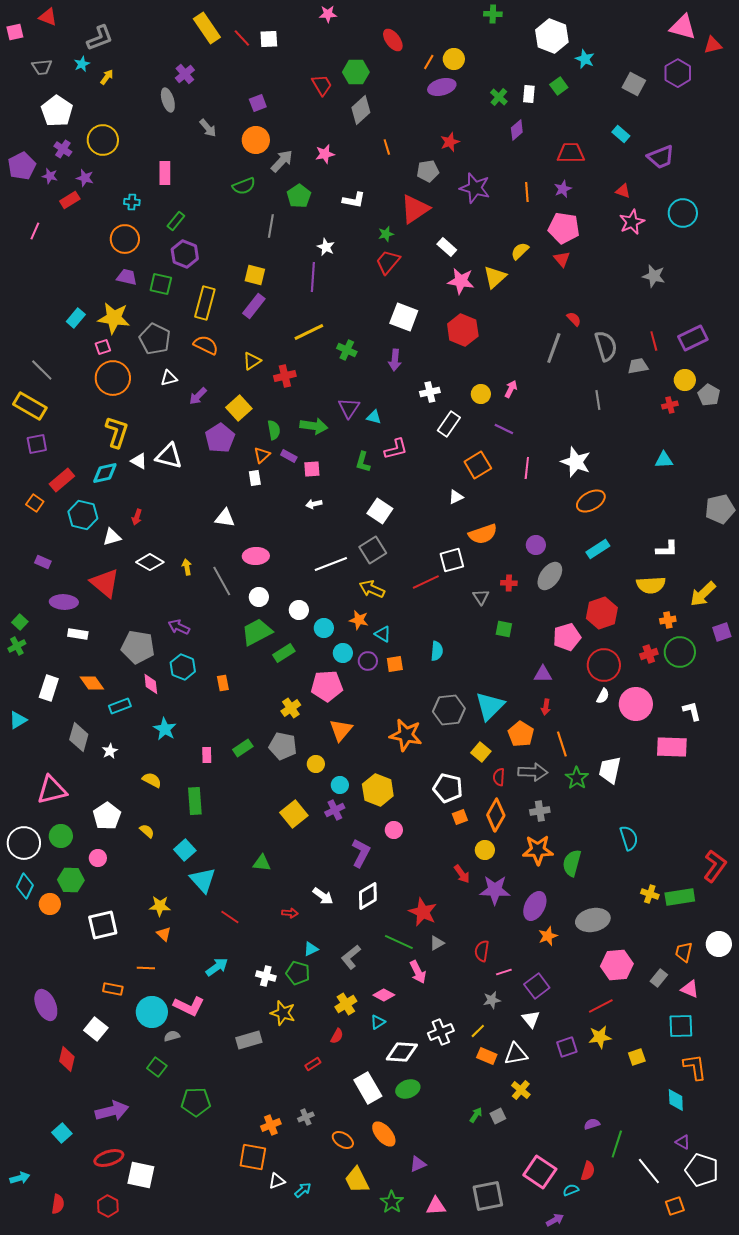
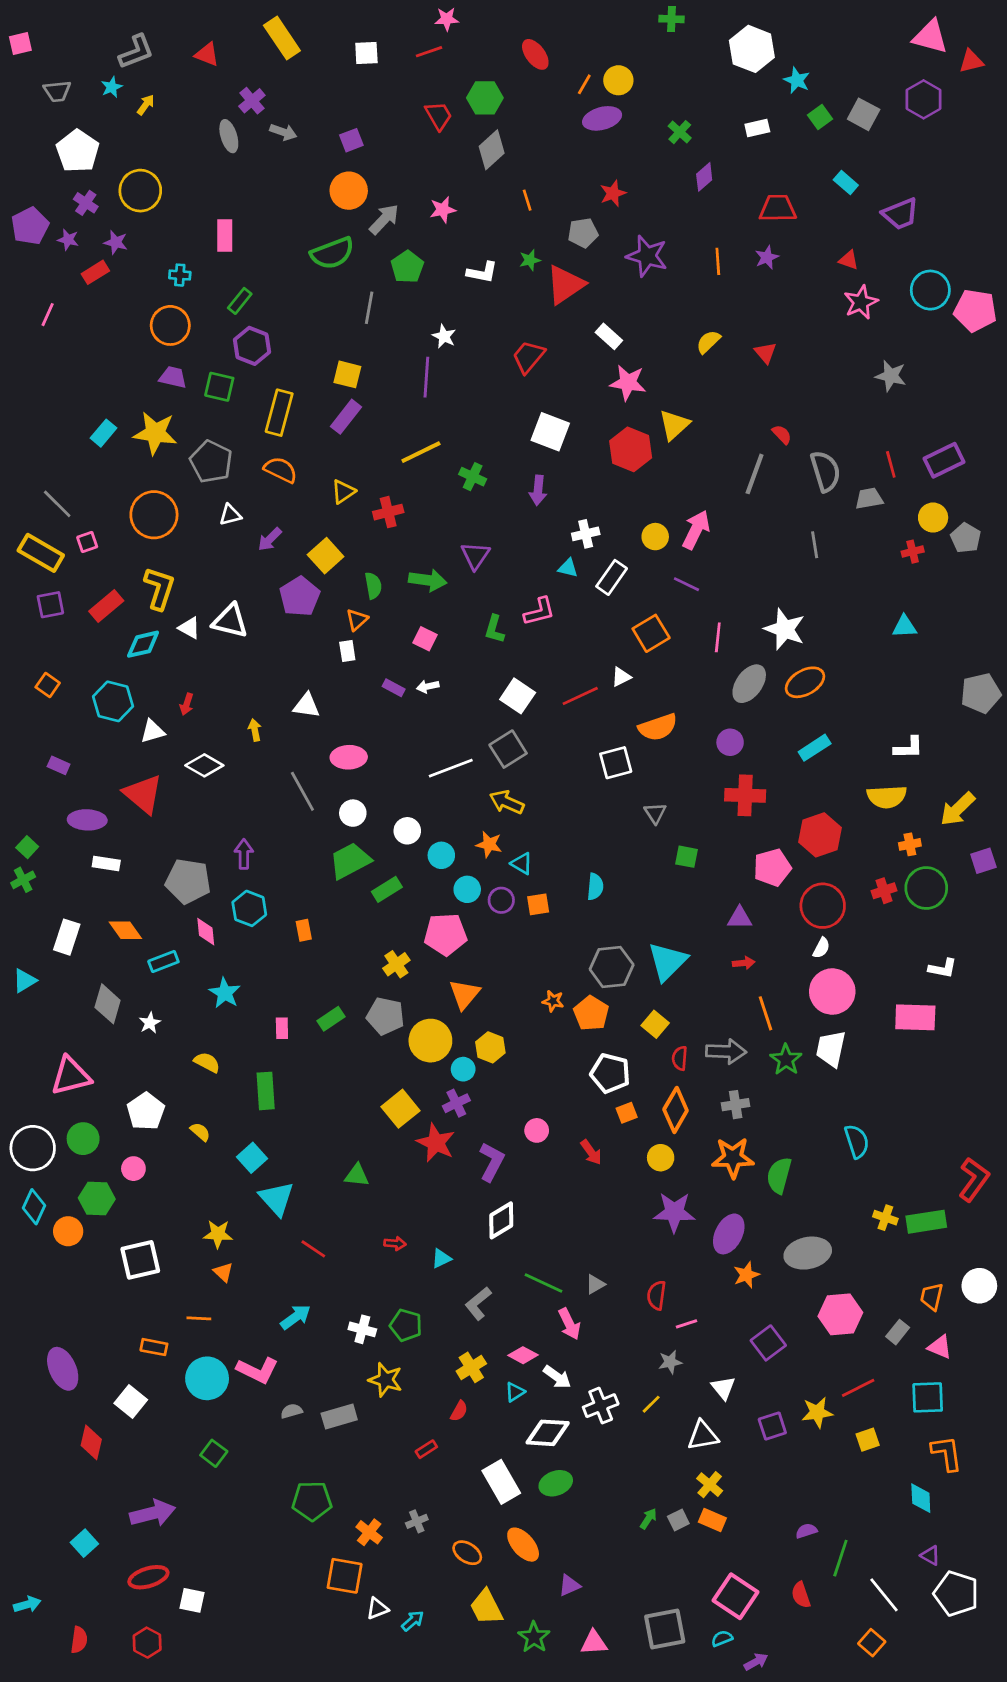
red triangle: (48, 17) -> (207, 54), moved
red line: (242, 38) -> (429, 52), moved, turned -66
green square: (559, 86) -> (820, 117), moved
white rectangle: (529, 94) -> (757, 128), moved, turned 72
gray arrow: (208, 128) -> (283, 132), moved, turned -30
green semicircle: (244, 186) -> (332, 253), size x1.4
pink pentagon: (564, 228) -> (975, 310), moved
green star: (386, 234) -> (530, 260), moved
yellow triangle: (495, 277) -> (674, 425), moved
pink square: (103, 347) -> (87, 542), moved
pink arrow: (511, 389) -> (696, 530), size x1.6
cyan triangle: (374, 417) -> (568, 568), moved
purple rectangle: (289, 456) -> (394, 688), moved
pink square: (312, 469) -> (425, 639), turned 30
red rectangle: (62, 480) -> (106, 606), moved
yellow arrow: (187, 567) -> (255, 730), moved
gray ellipse: (550, 576) -> (749, 684), moved
red line: (426, 582) -> (580, 696), moved
red cross: (509, 583) -> (745, 795), moved, size x1.8
purple arrow: (179, 627) -> (244, 854), turned 65
pink circle: (636, 704) -> (832, 992), moved
red arrow: (546, 707) -> (744, 963), turned -105
white L-shape: (692, 711) -> (943, 968), turned 115
orange pentagon: (521, 734) -> (591, 1013), moved
orange star: (406, 735) -> (553, 1001), size x0.5
yellow circle: (316, 764) -> (430, 1041), size x1.8
yellow hexagon: (378, 790) -> (490, 1047), moved, size x0.7
red arrow: (462, 874) -> (591, 1152), moved
white arrow: (323, 896) -> (557, 1377), moved
red star: (423, 912) -> (436, 1143), moved
cyan triangle: (311, 949) -> (441, 1258), moved
purple square: (537, 986) -> (768, 1343), moved
red line: (601, 1006) -> (858, 1388), moved
gray semicircle: (172, 1036) -> (291, 1411), moved
orange rectangle: (487, 1056) -> (712, 1520), moved
green pentagon: (196, 1102) -> (312, 1501), moved
orange cross: (271, 1125) -> (369, 1532), turned -30
red semicircle: (588, 1171) -> (801, 1595), turned 144
white square: (141, 1175) -> (192, 1600), size x0.7
cyan semicircle: (571, 1190) -> (722, 1639), moved
orange square: (675, 1206) -> (872, 1643), moved, turned -30

